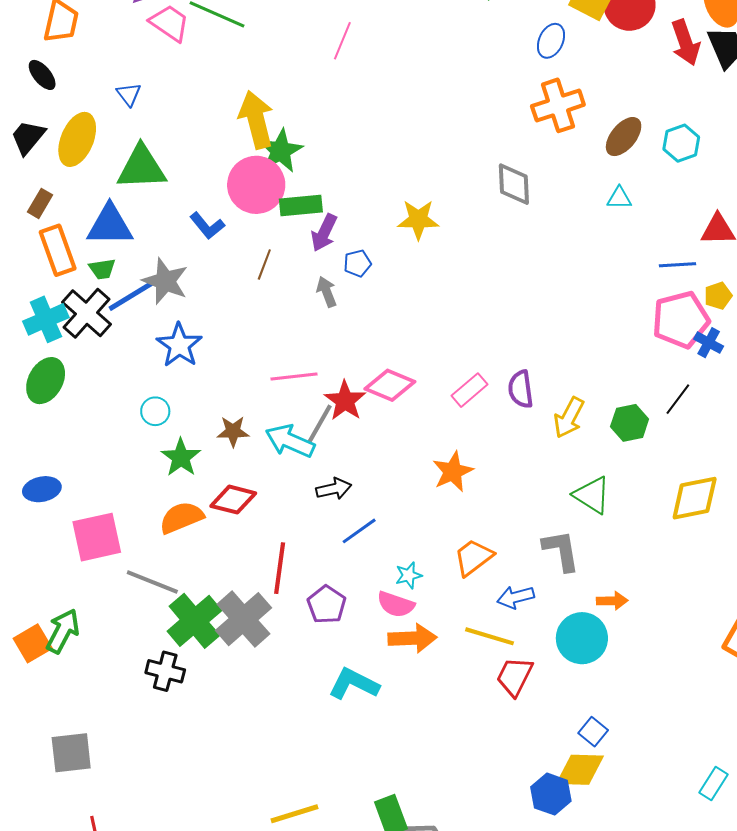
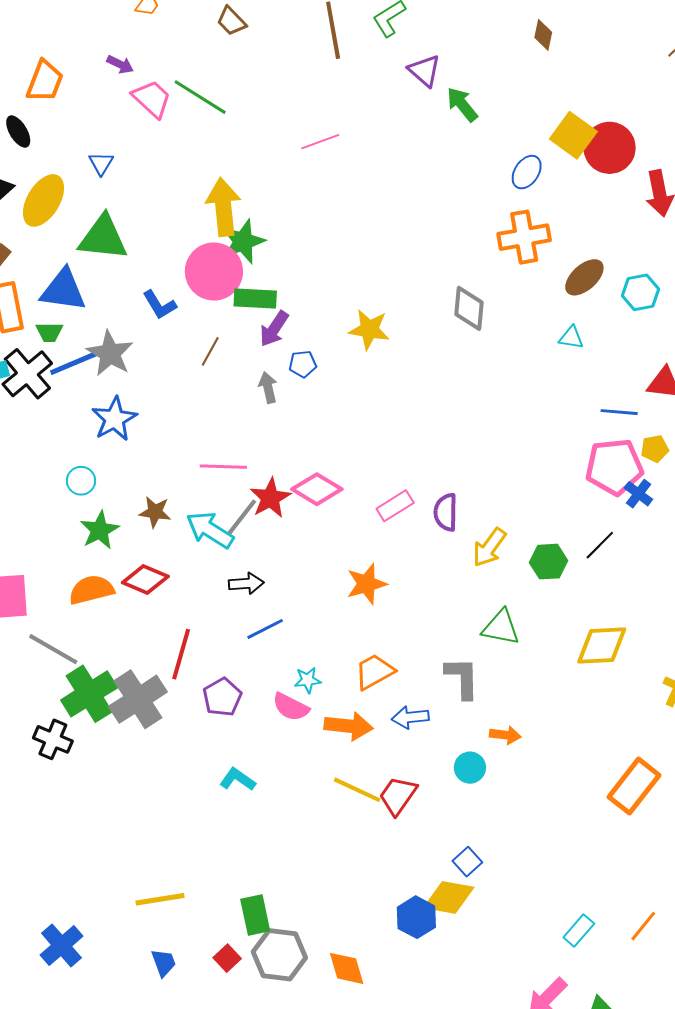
pink line: (342, 41) -> (320, 142), turned 39
green triangle: (592, 495) -> (501, 627), turned -30
yellow line: (490, 636) -> (357, 790), moved
orange arrow: (412, 638) -> (349, 726), moved
cyan circle: (582, 638) -> (470, 768), size x0.6
cyan L-shape: (354, 684) -> (238, 779), size x0.7

